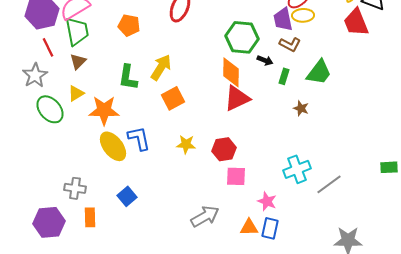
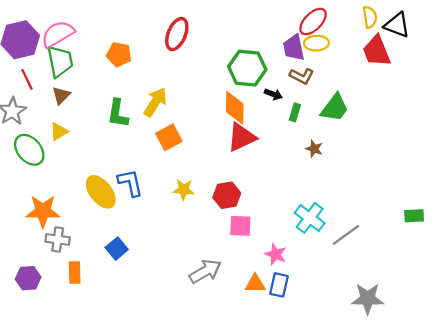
orange star: (104, 110) -> (43, 211), moved
cyan cross: (297, 169) -> (310, 218), turned -32
purple hexagon: (49, 222) -> (28, 278), size x0.7

